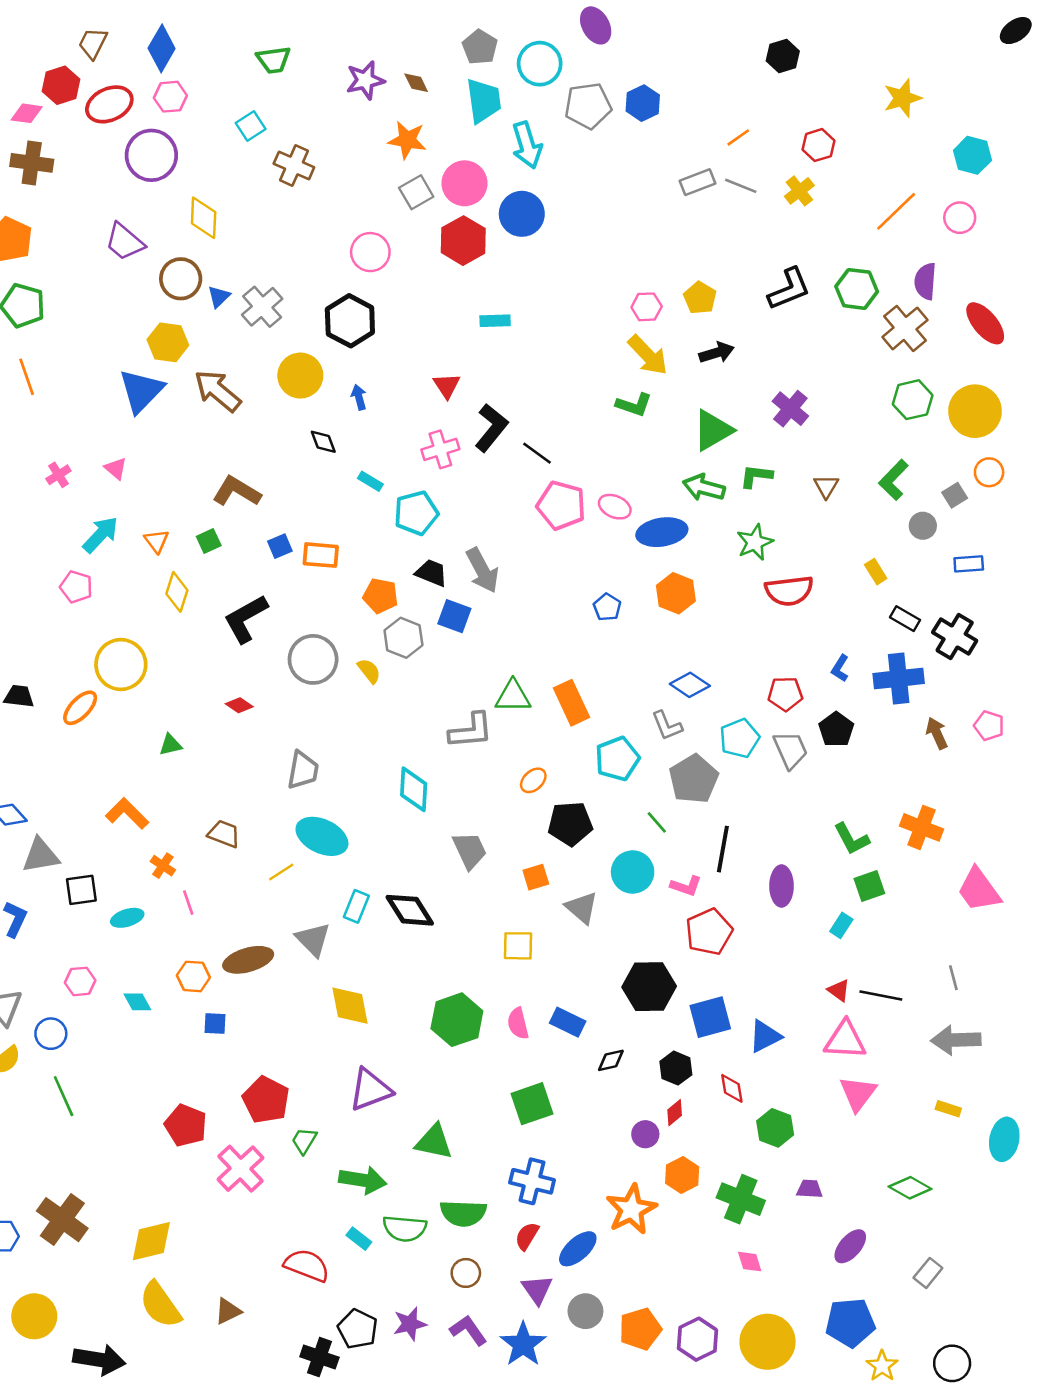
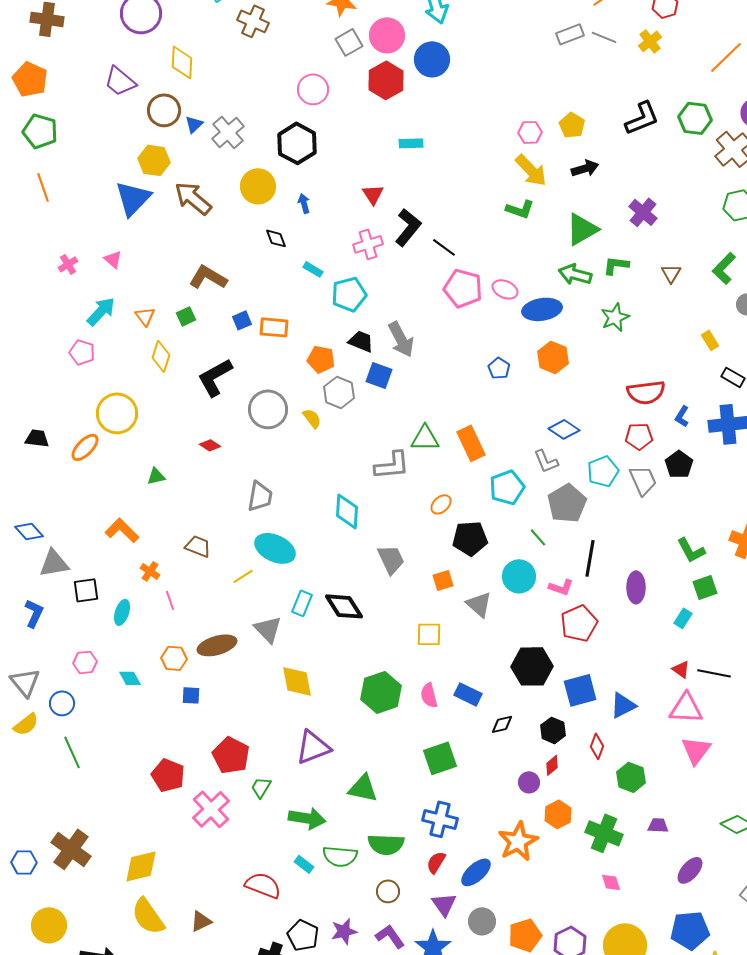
red semicircle: (789, 591) -> (646, 392), moved
cyan ellipse: (127, 918) -> (122, 612), turned -55
red diamond: (732, 1088) -> (597, 746), turned 30

